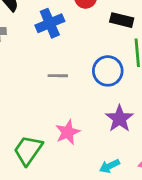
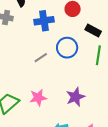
blue circle: (108, 71) -> (67, 48), moved
gray line: (58, 76) -> (41, 58), turned -48

